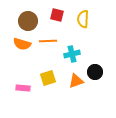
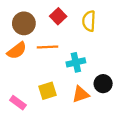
red square: (57, 15) -> (58, 16), turned 32
orange semicircle: (22, 44) -> (17, 51), turned -54
pink rectangle: (23, 88) -> (18, 103), turned 32

